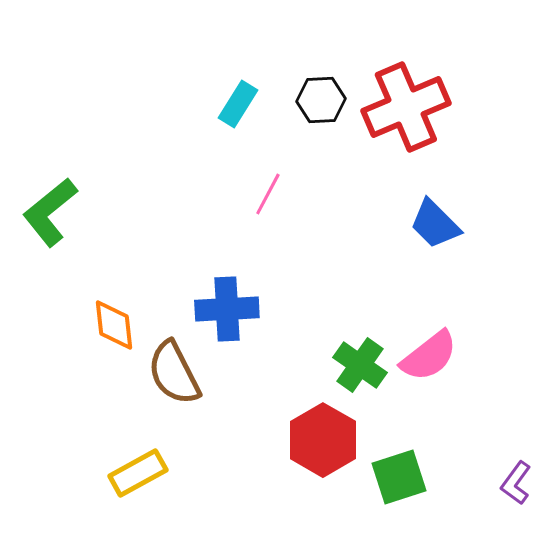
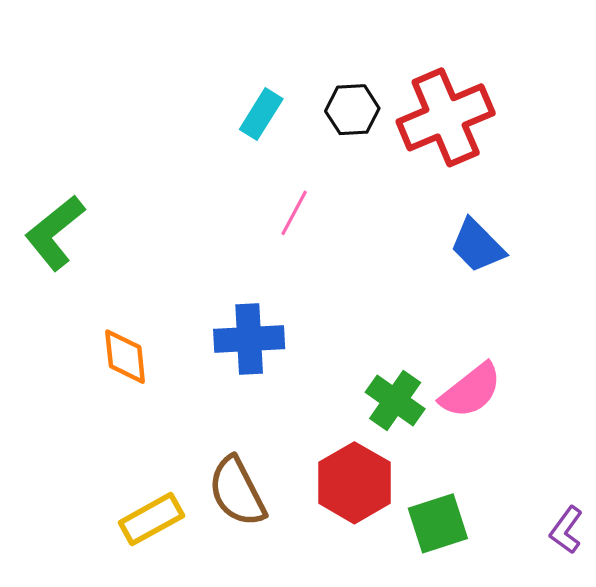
brown semicircle: (174, 373) -> (237, 492), moved

